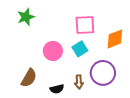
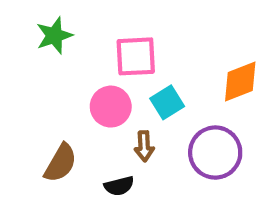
pink square: (85, 25) -> (136, 56), moved
brown arrow: (79, 82) -> (144, 146), moved

